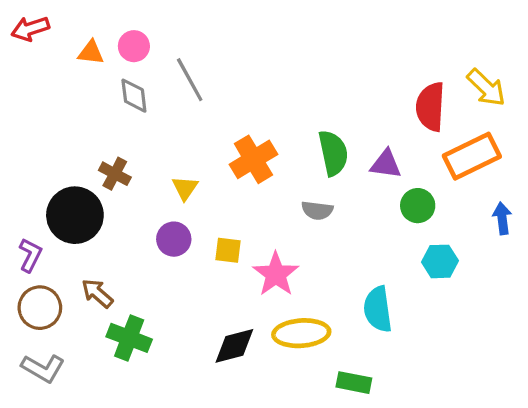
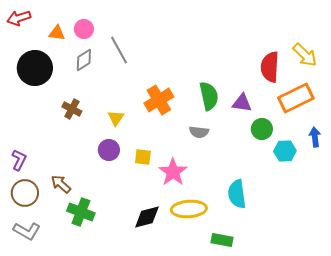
gray diamond: (134, 96) -> (84, 60), turned 65
black circle: (75, 215) -> (35, 68), moved
cyan hexagon: (440, 261) -> (285, 151), moved

